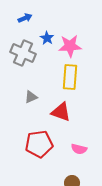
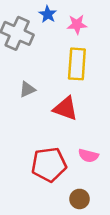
pink star: (70, 46) -> (77, 24), size x0.7
red pentagon: (39, 144) -> (49, 165), moved

